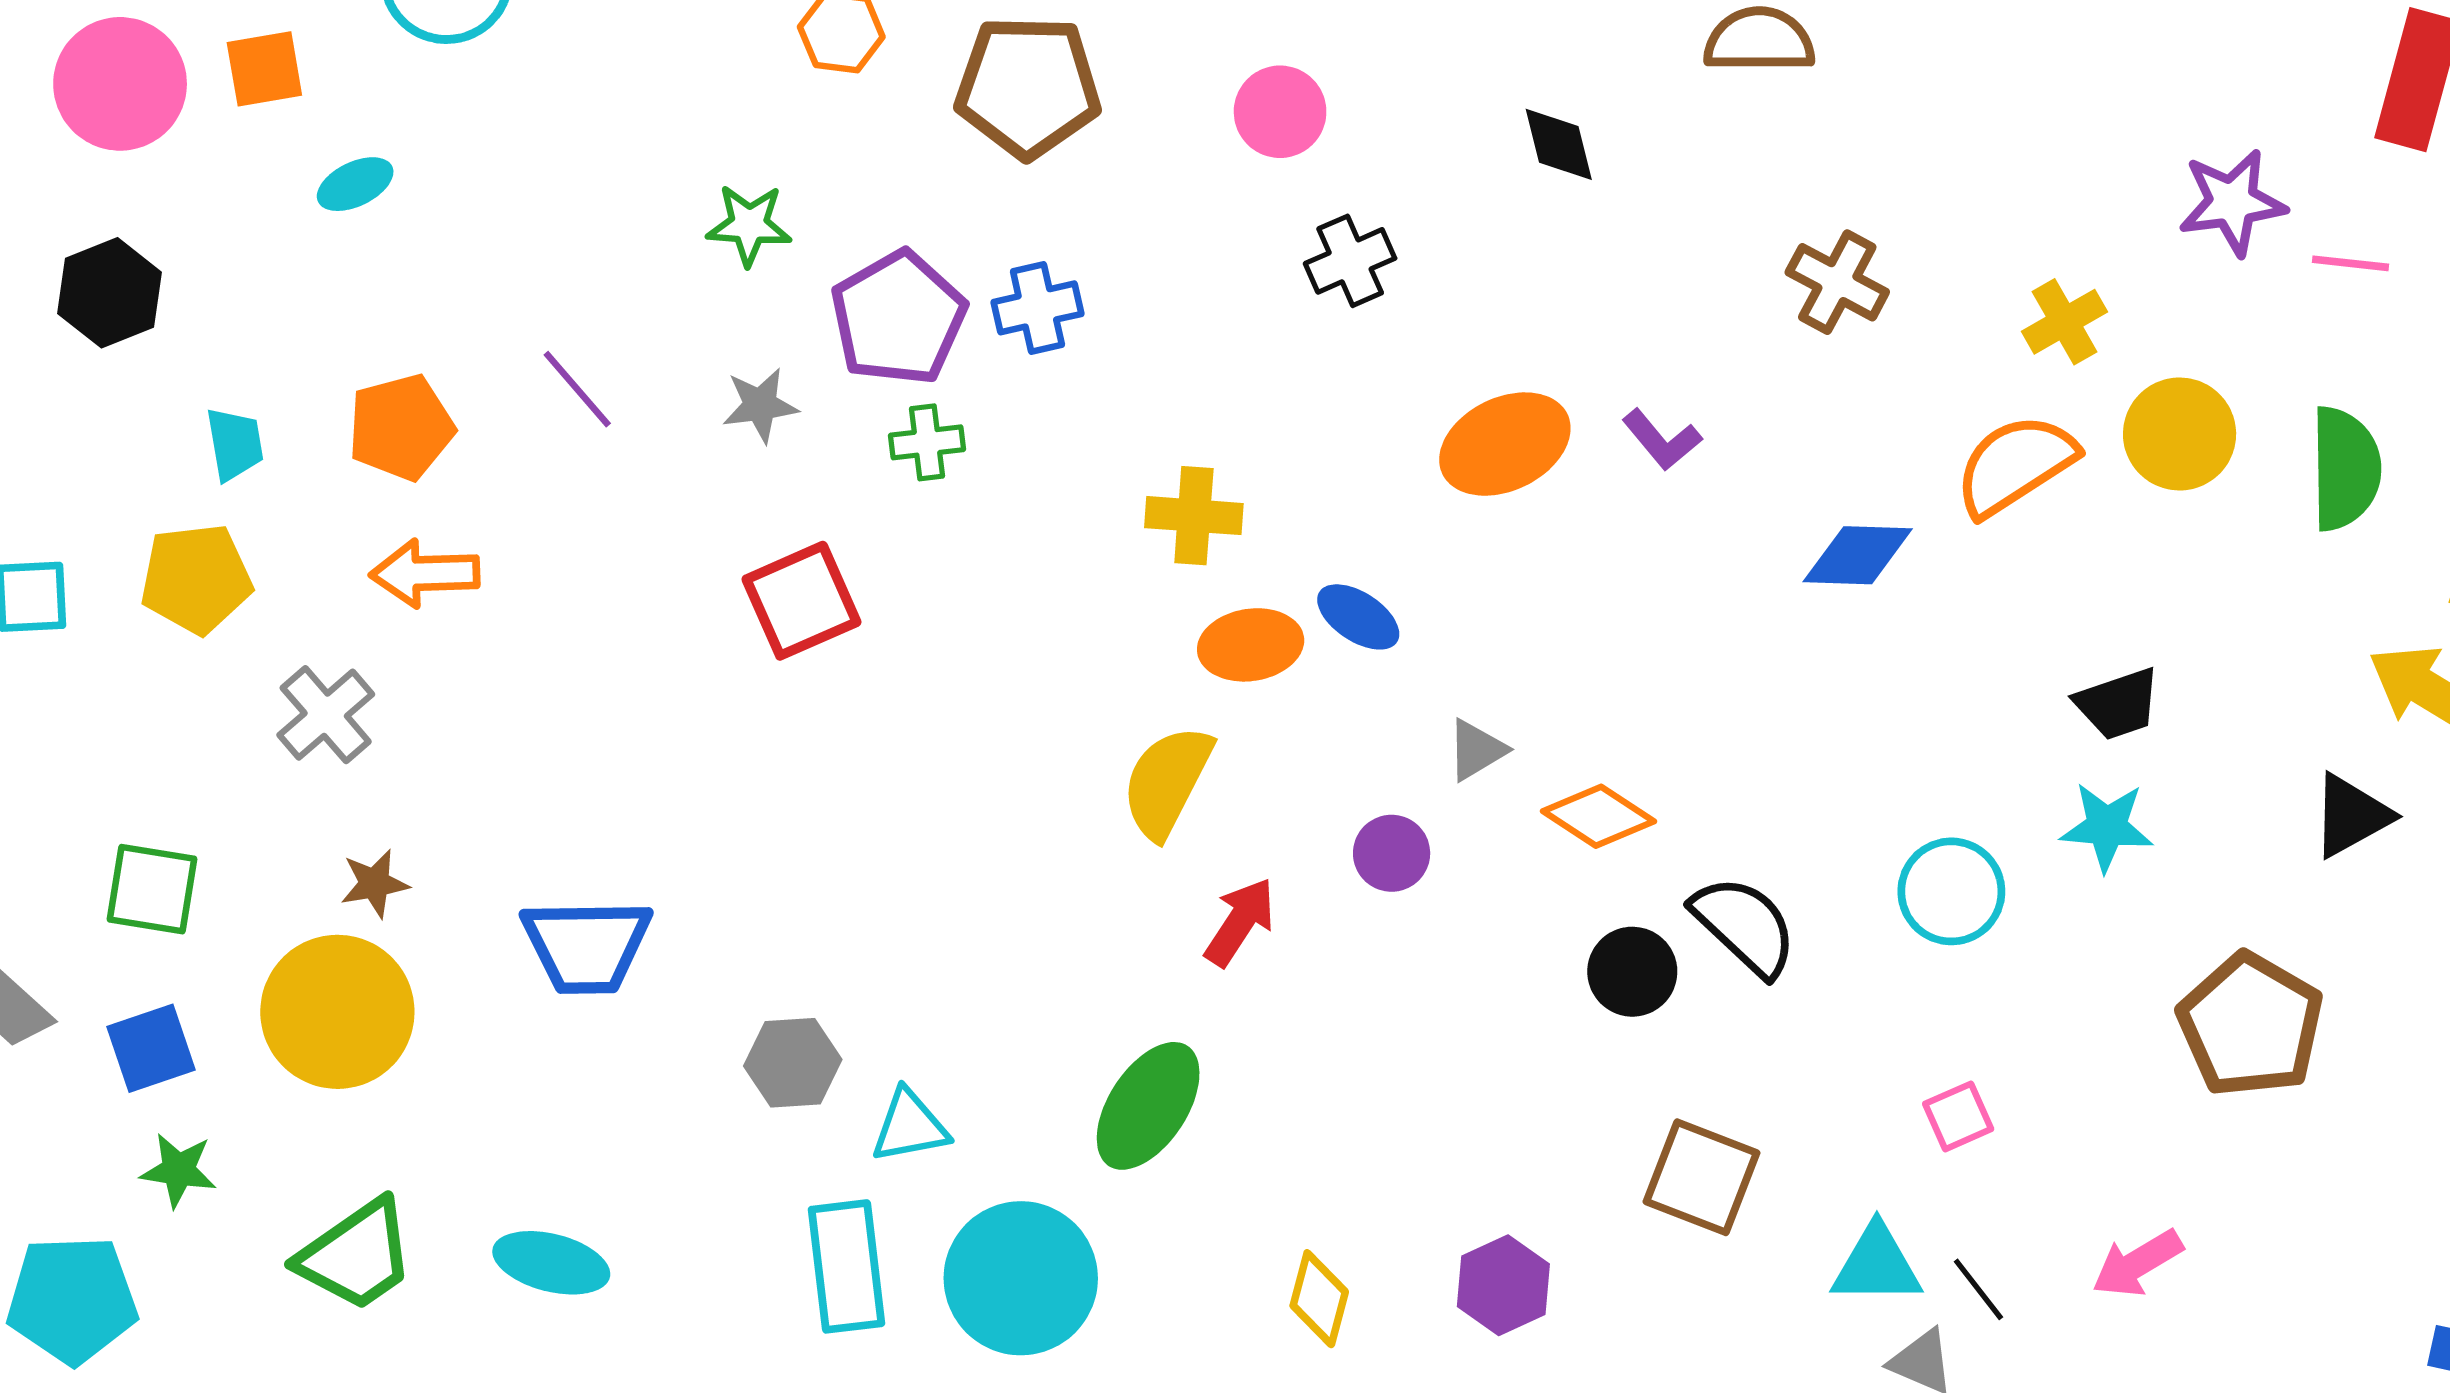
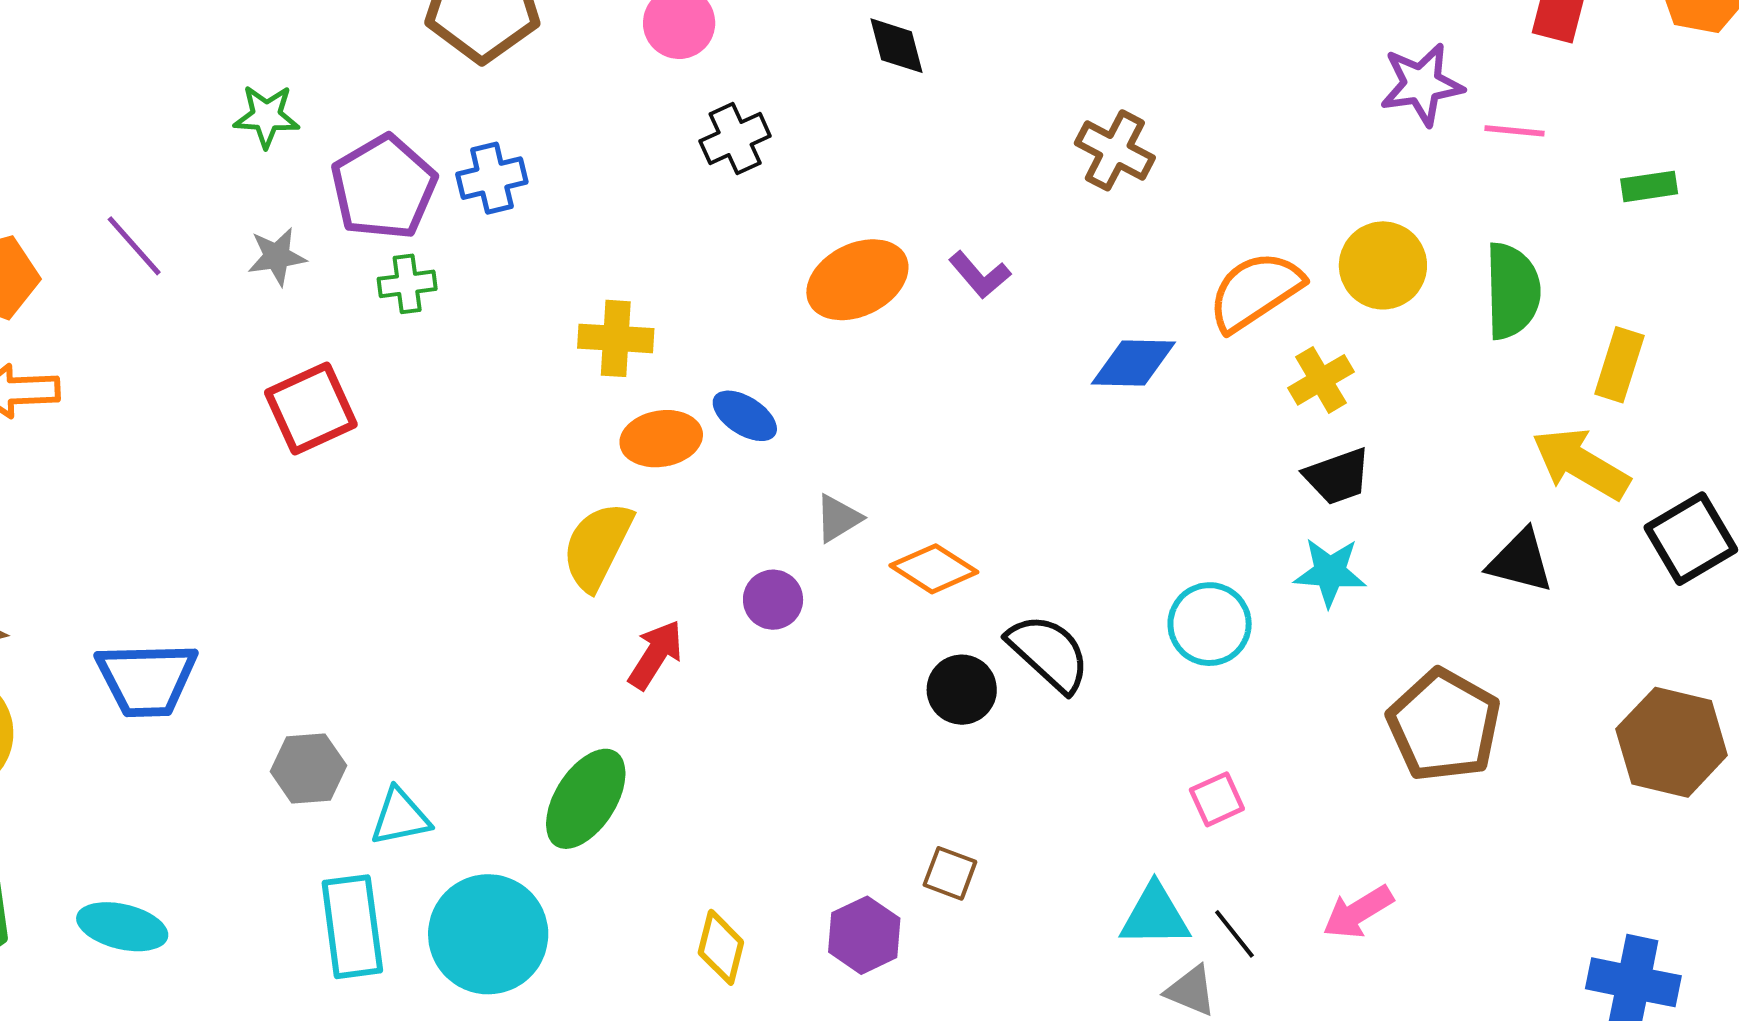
yellow cross: (2064, 322) -> (1321, 380), moved
black triangle: (2351, 816) -> (1520, 561), turned 44
brown square: (1701, 1177) -> (950, 873), moved, size x0.6

